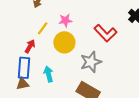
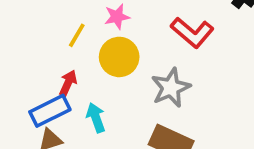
red arrow: (30, 46) -> (68, 83), moved
blue rectangle: (24, 68) -> (50, 111), turned 65

